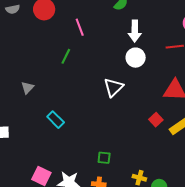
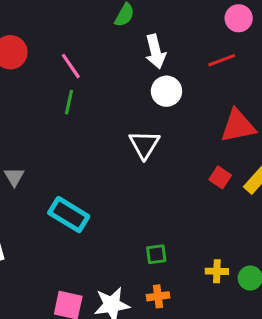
green line: (66, 56) -> (69, 102), moved
cyan rectangle: (56, 120) -> (69, 215), size x1.4

